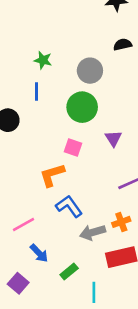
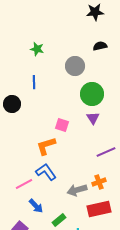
green star: (43, 60) -> (37, 49), moved
green circle: (82, 107) -> (92, 94), moved
blue L-shape: (69, 206) -> (46, 172), moved

